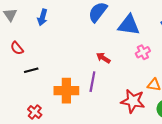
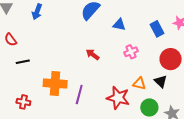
blue triangle: (129, 25) -> (119, 25), size x0.6
purple line: (92, 82) -> (79, 95), moved
red cross: (35, 112) -> (23, 102), turned -32

